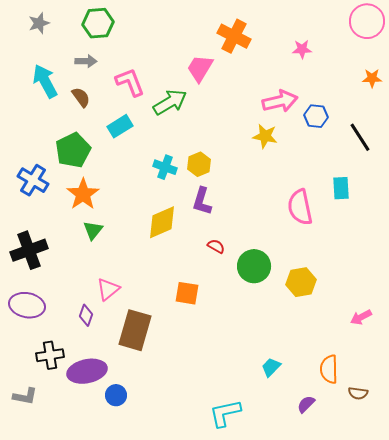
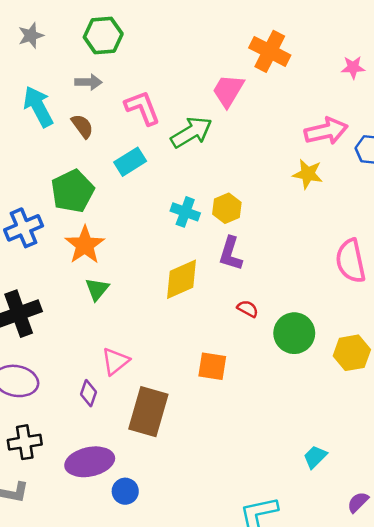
blue cross: (33, 180) -> (24, 228), turned 36
black cross: (50, 355) -> (25, 442), moved

